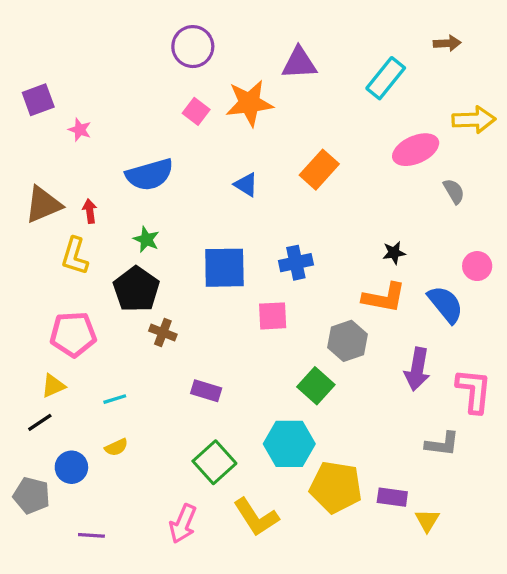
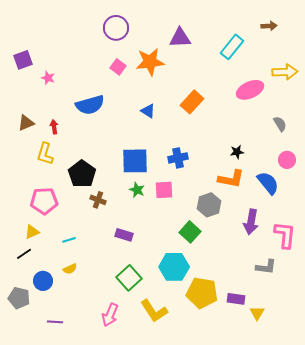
gray semicircle: (454, 191) -> (280, 124), moved
brown triangle: (43, 205) -> (26, 123), size x0.7
green star: (146, 239) -> (137, 190), moved

